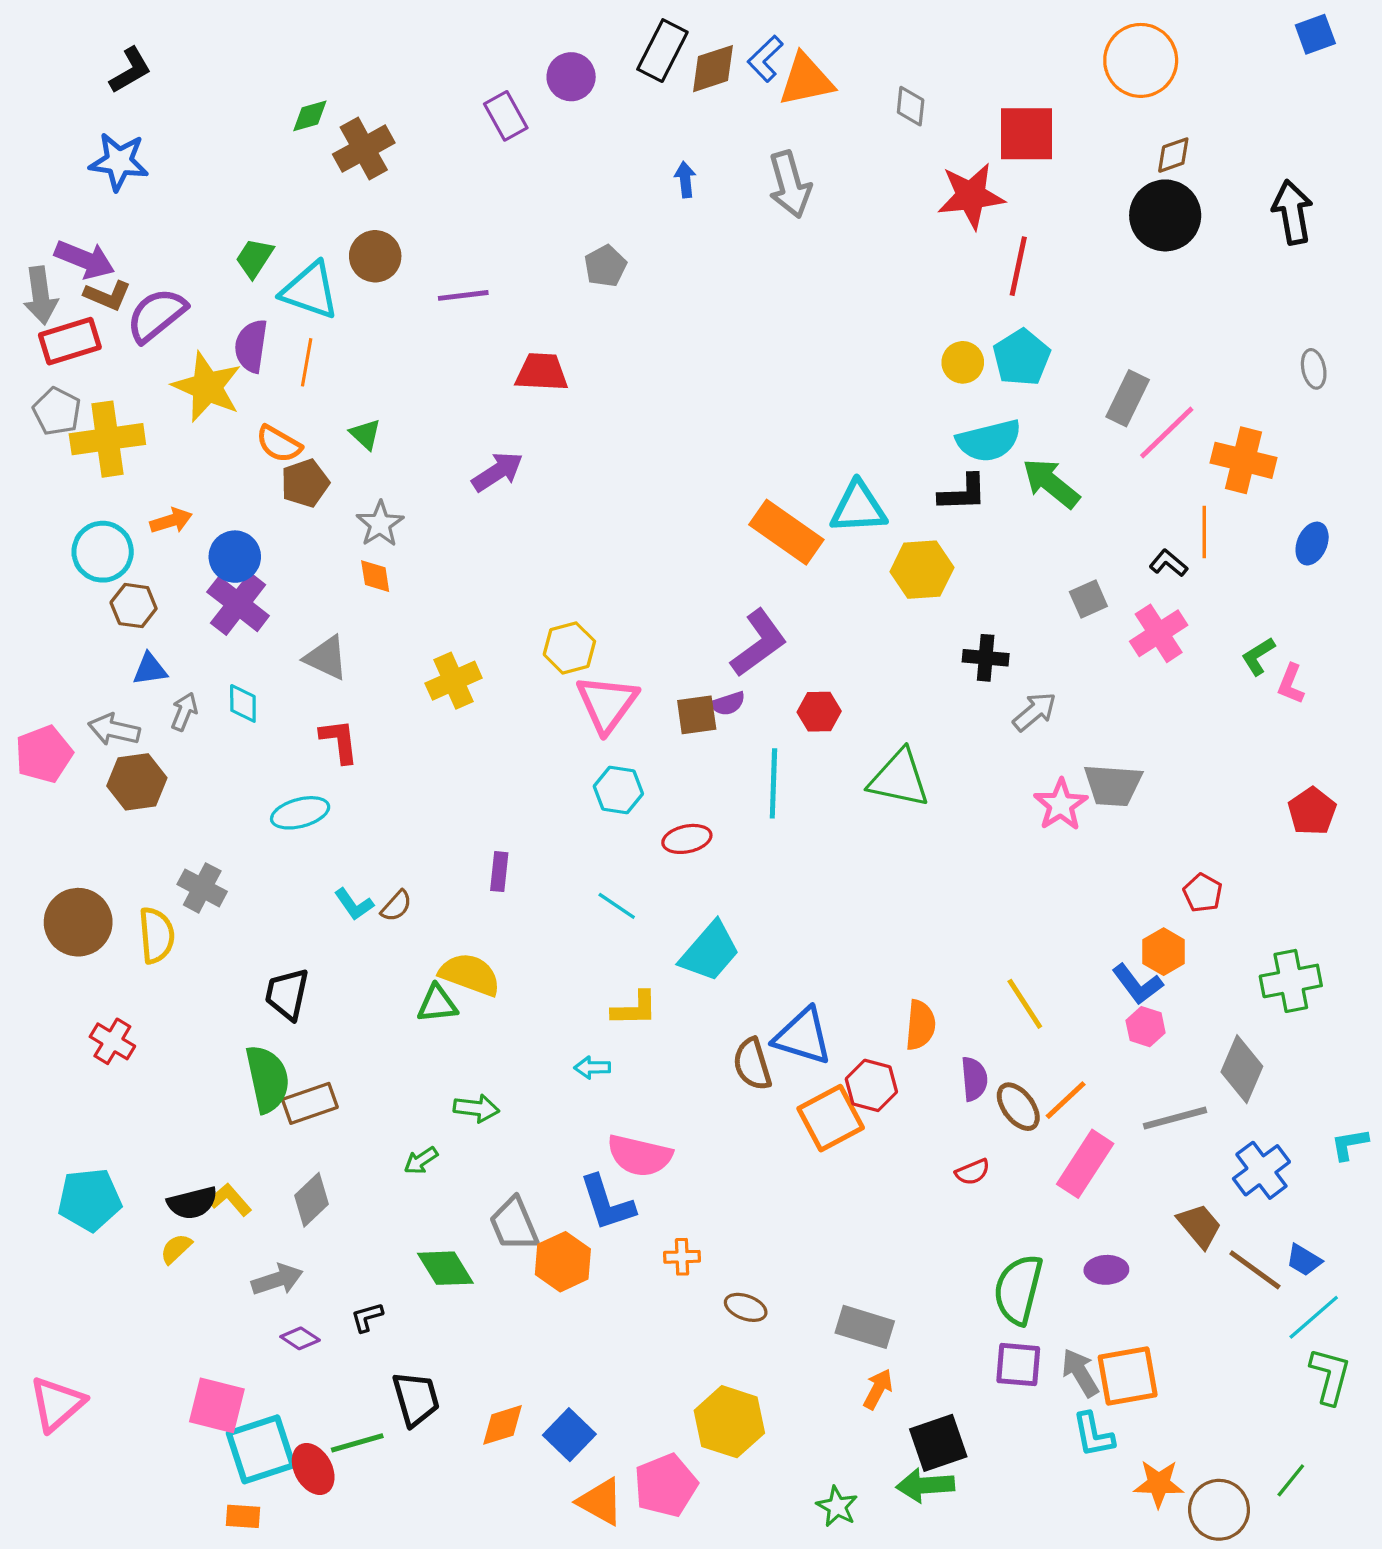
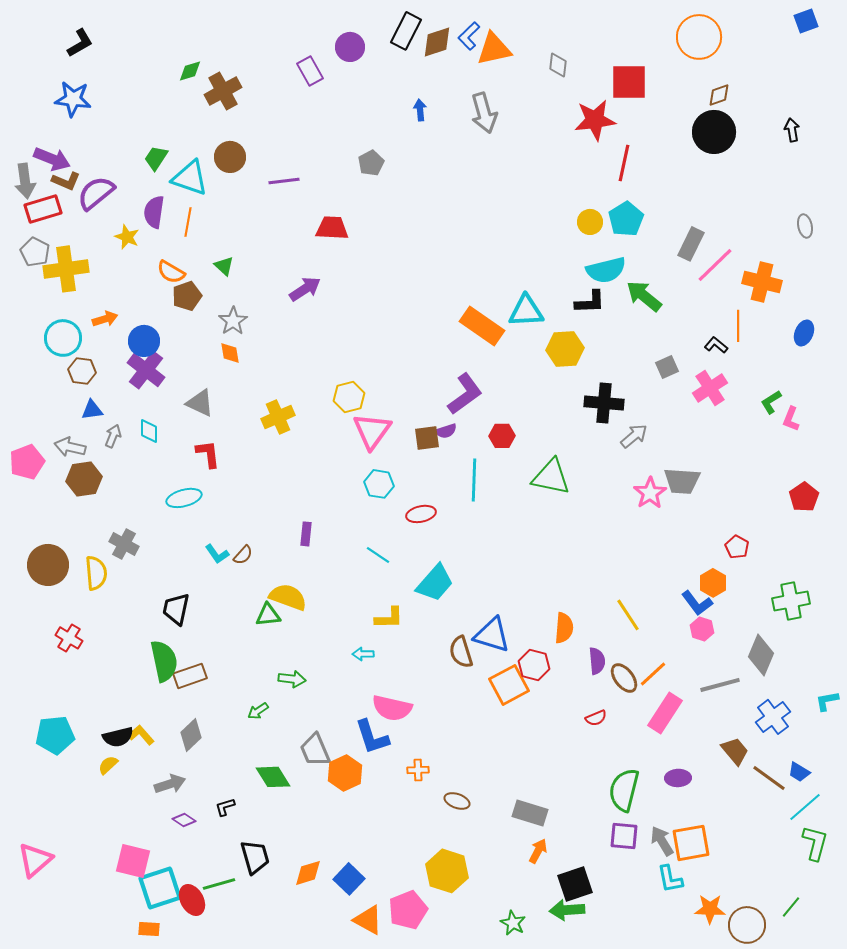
black arrow: (1292, 212) -> (792, 130), size x0.6
yellow star: (207, 387) -> (127, 237), size x0.6
black cross: (986, 658) -> (604, 403), size x1.4

